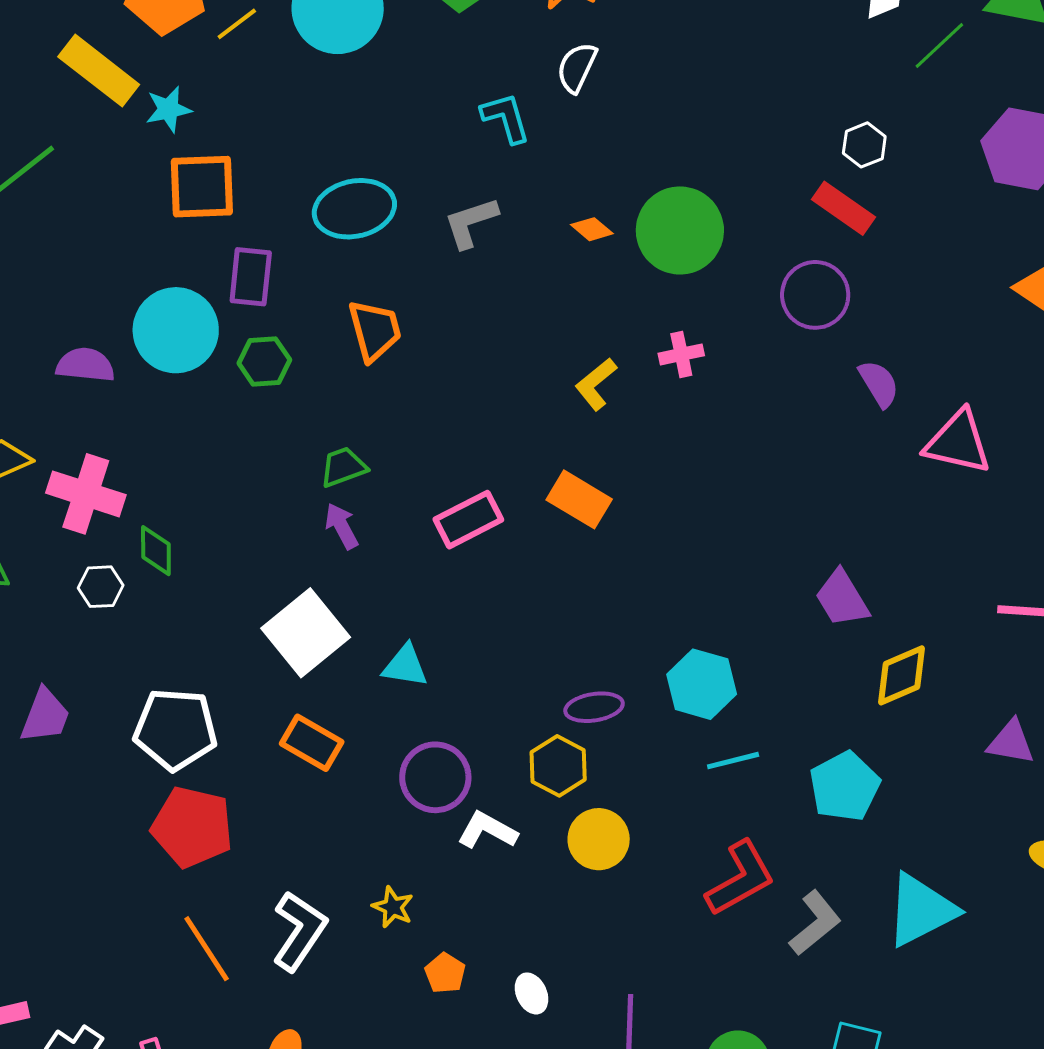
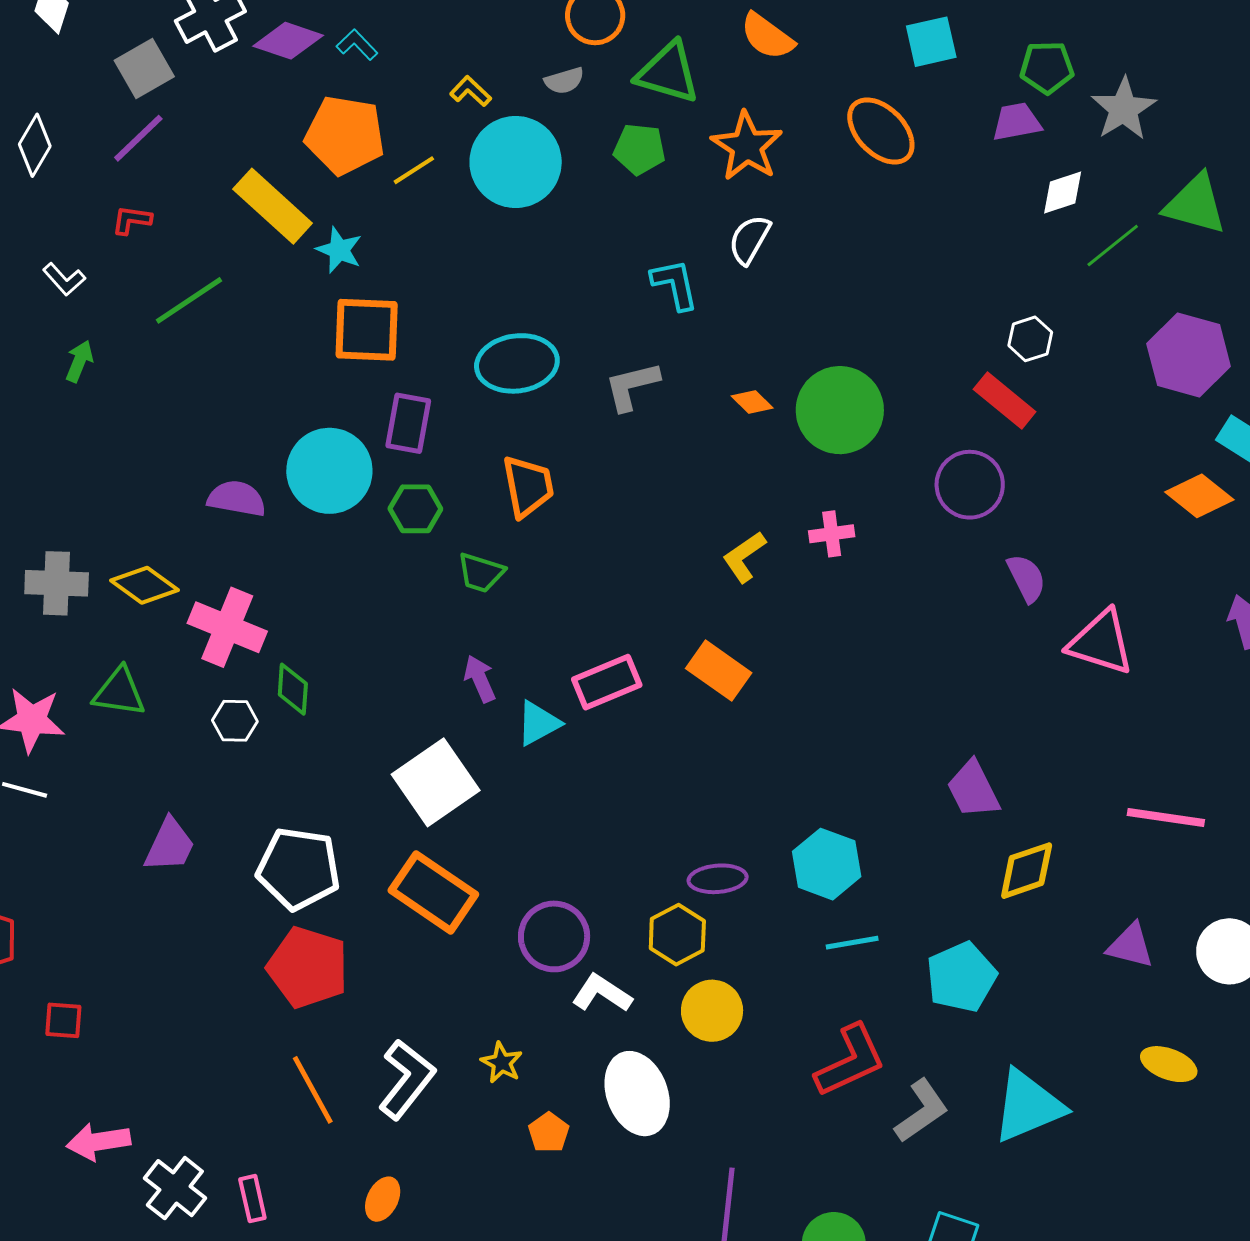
cyan star: (168, 109) -> (339, 250), turned 30
green trapezoid: (343, 467) -> (481, 573), moved, turned -147
cyan triangle: (405, 666) -> (538, 723), moved, turned -42
orange rectangle: (312, 743) -> (433, 892), size x1.4
white ellipse: (532, 993) -> (637, 1094), moved, size x2.0

